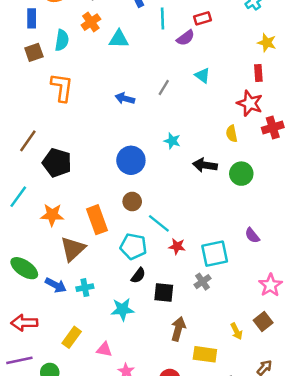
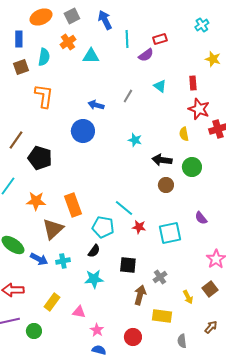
red rectangle: (258, 73) -> (193, 83), moved
blue circle: (131, 160) -> (83, 131), moved
brown circle: (132, 202) -> (166, 185), moved
black semicircle: (138, 275) -> (94, 251), moved
gray cross: (203, 282) -> (160, 277), moved

